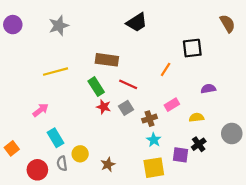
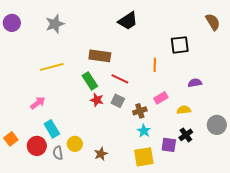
orange line: (166, 69) -> (155, 65), turned -32
gray square: (126, 108) -> (118, 101), turned -32
red circle: (37, 170) -> (37, 146), moved

